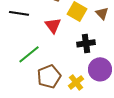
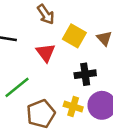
yellow cross: (76, 82) -> (73, 107), moved, turned -35

